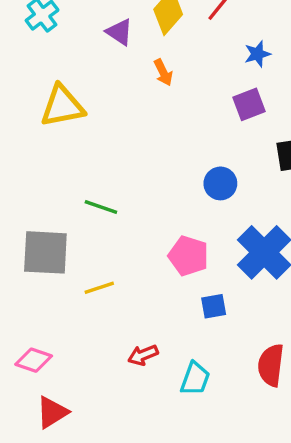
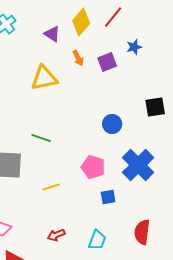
purple square: (249, 104) -> (107, 62), moved
yellow triangle: (62, 106) -> (44, 78), moved
yellow line: (99, 288) -> (51, 187), moved
red arrow: (143, 355) -> (56, 235), moved

